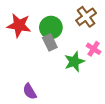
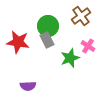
red star: (19, 25) -> (18, 42), moved
purple semicircle: (30, 91) -> (28, 86), turned -63

